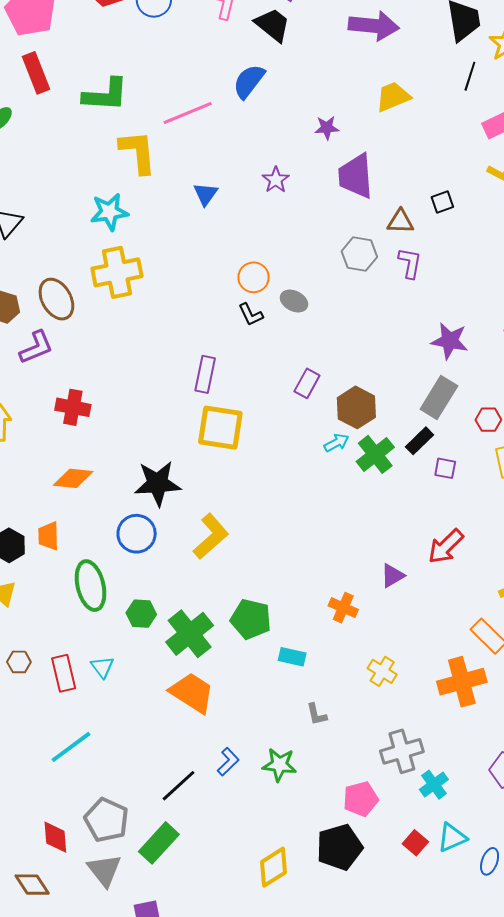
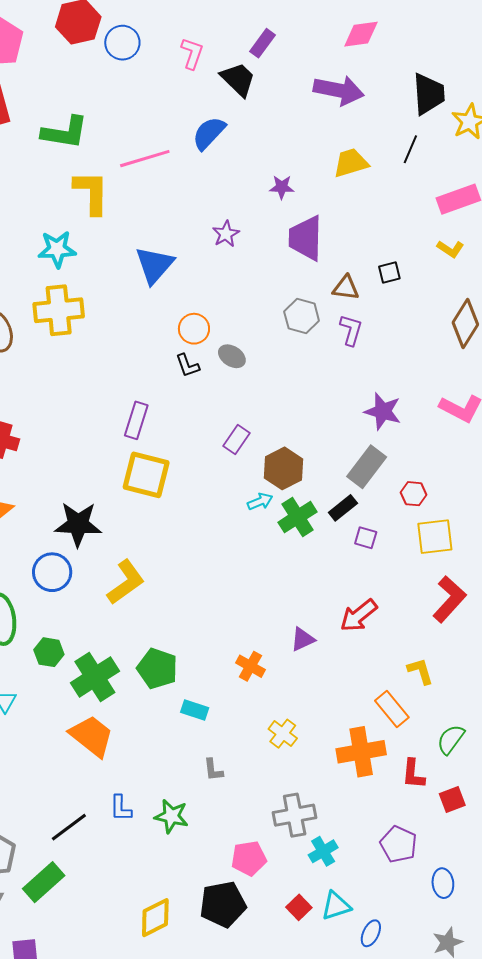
black line: (470, 76) -> (410, 149), moved
blue triangle: (205, 194) -> (155, 265), moved, size x1.6
blue L-shape: (228, 762) -> (121, 808), turned 128

